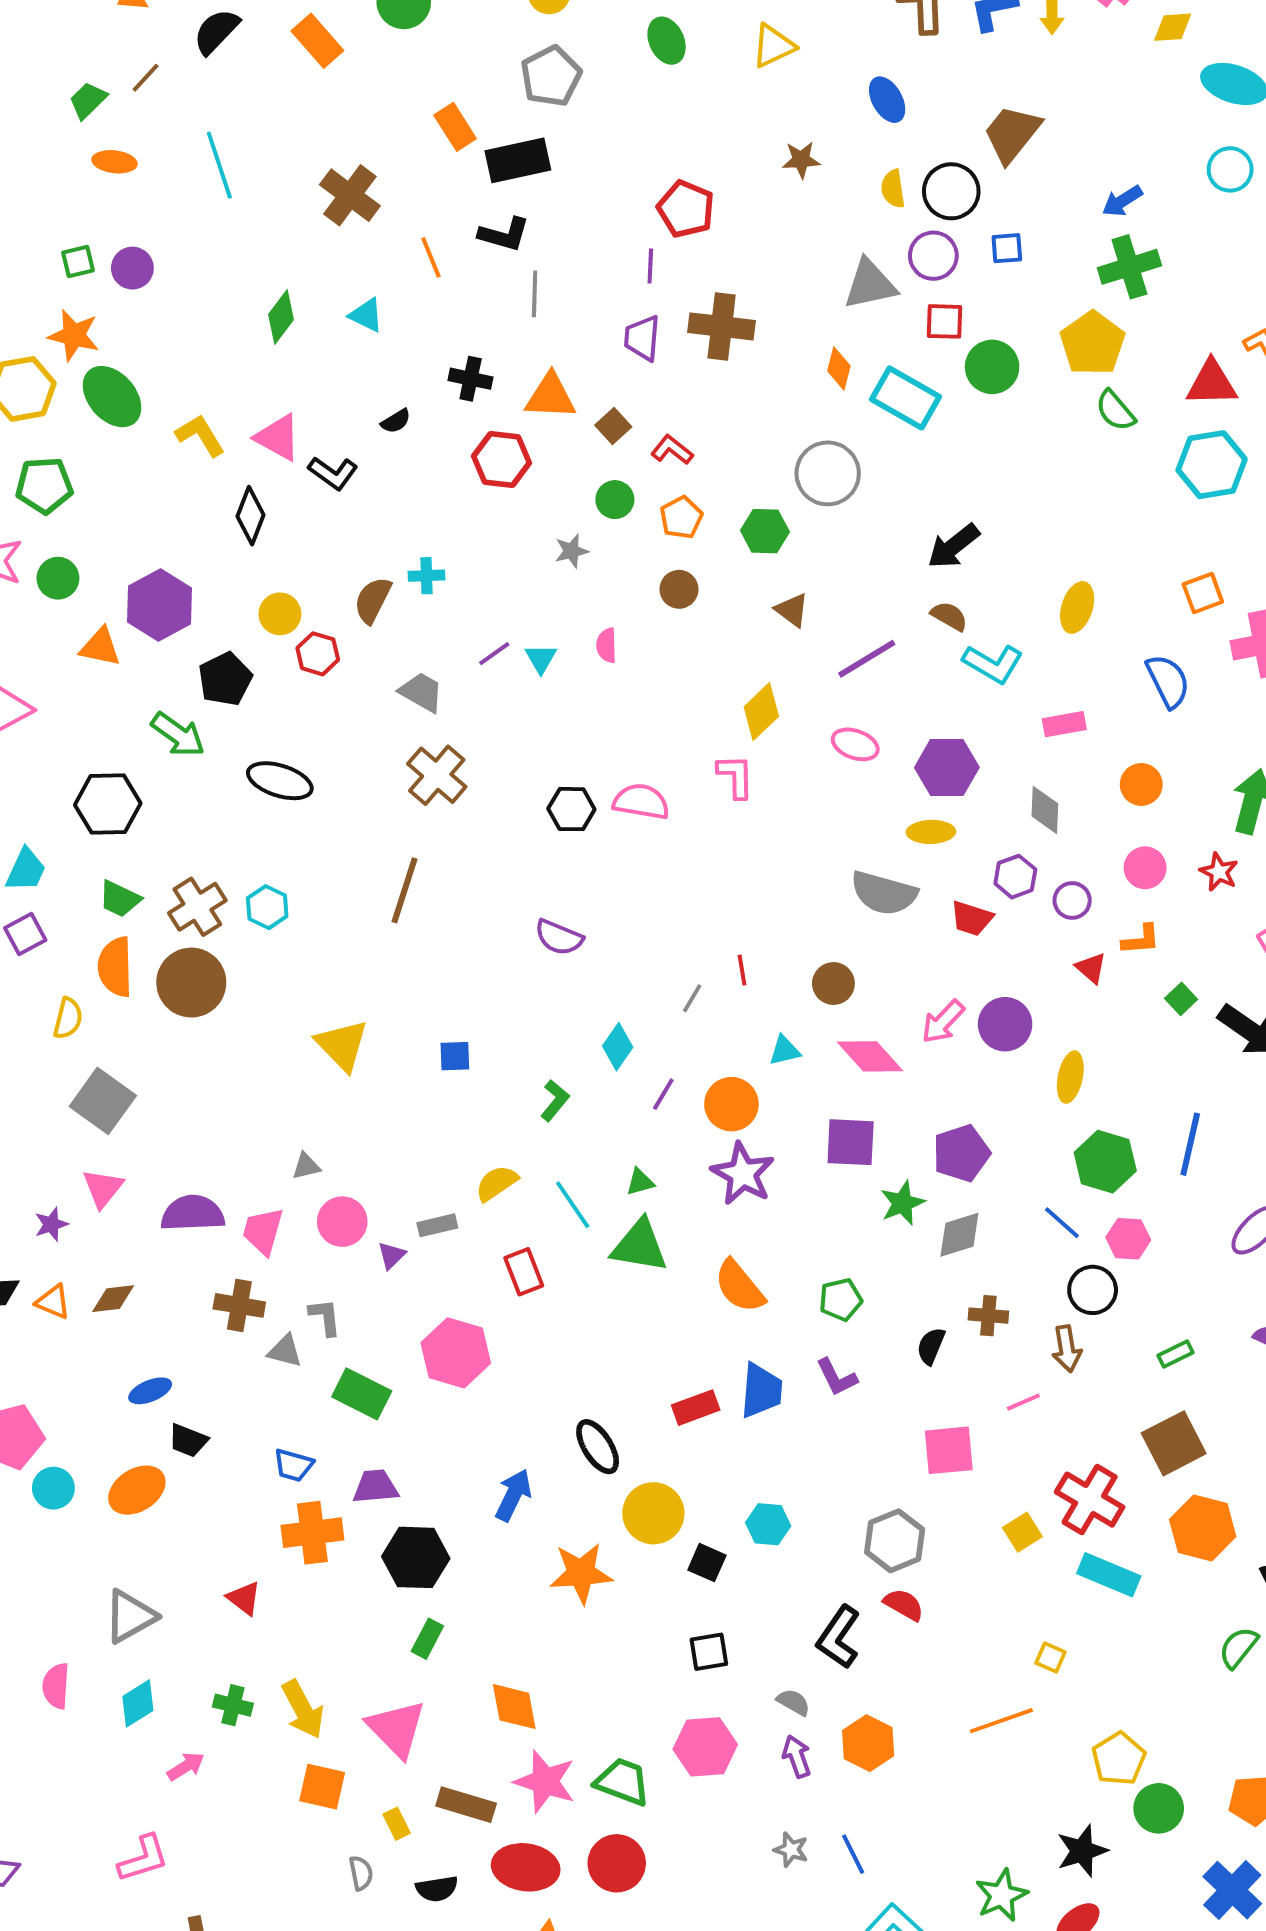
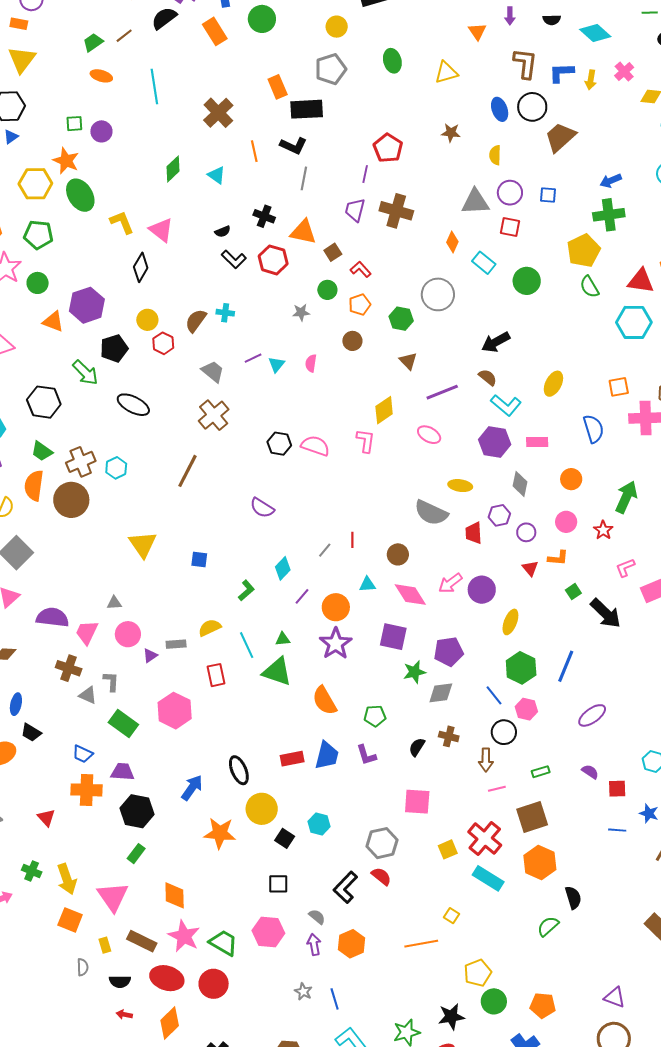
black circle: (951, 191) -> (532, 107), moved
green circle: (992, 367) -> (527, 281), moved
cyan rectangle: (905, 398) -> (484, 263), size x0.7
black L-shape: (333, 473) -> (234, 259), moved
purple hexagon: (947, 768) -> (495, 442), moved
red trapezoid: (972, 918) -> (474, 533), turned 60
blue ellipse: (150, 1391) -> (16, 704), turned -65
pink line: (1023, 1402) -> (497, 789), moved

